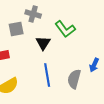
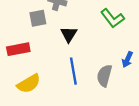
green L-shape: (65, 29) -> (112, 18), moved

